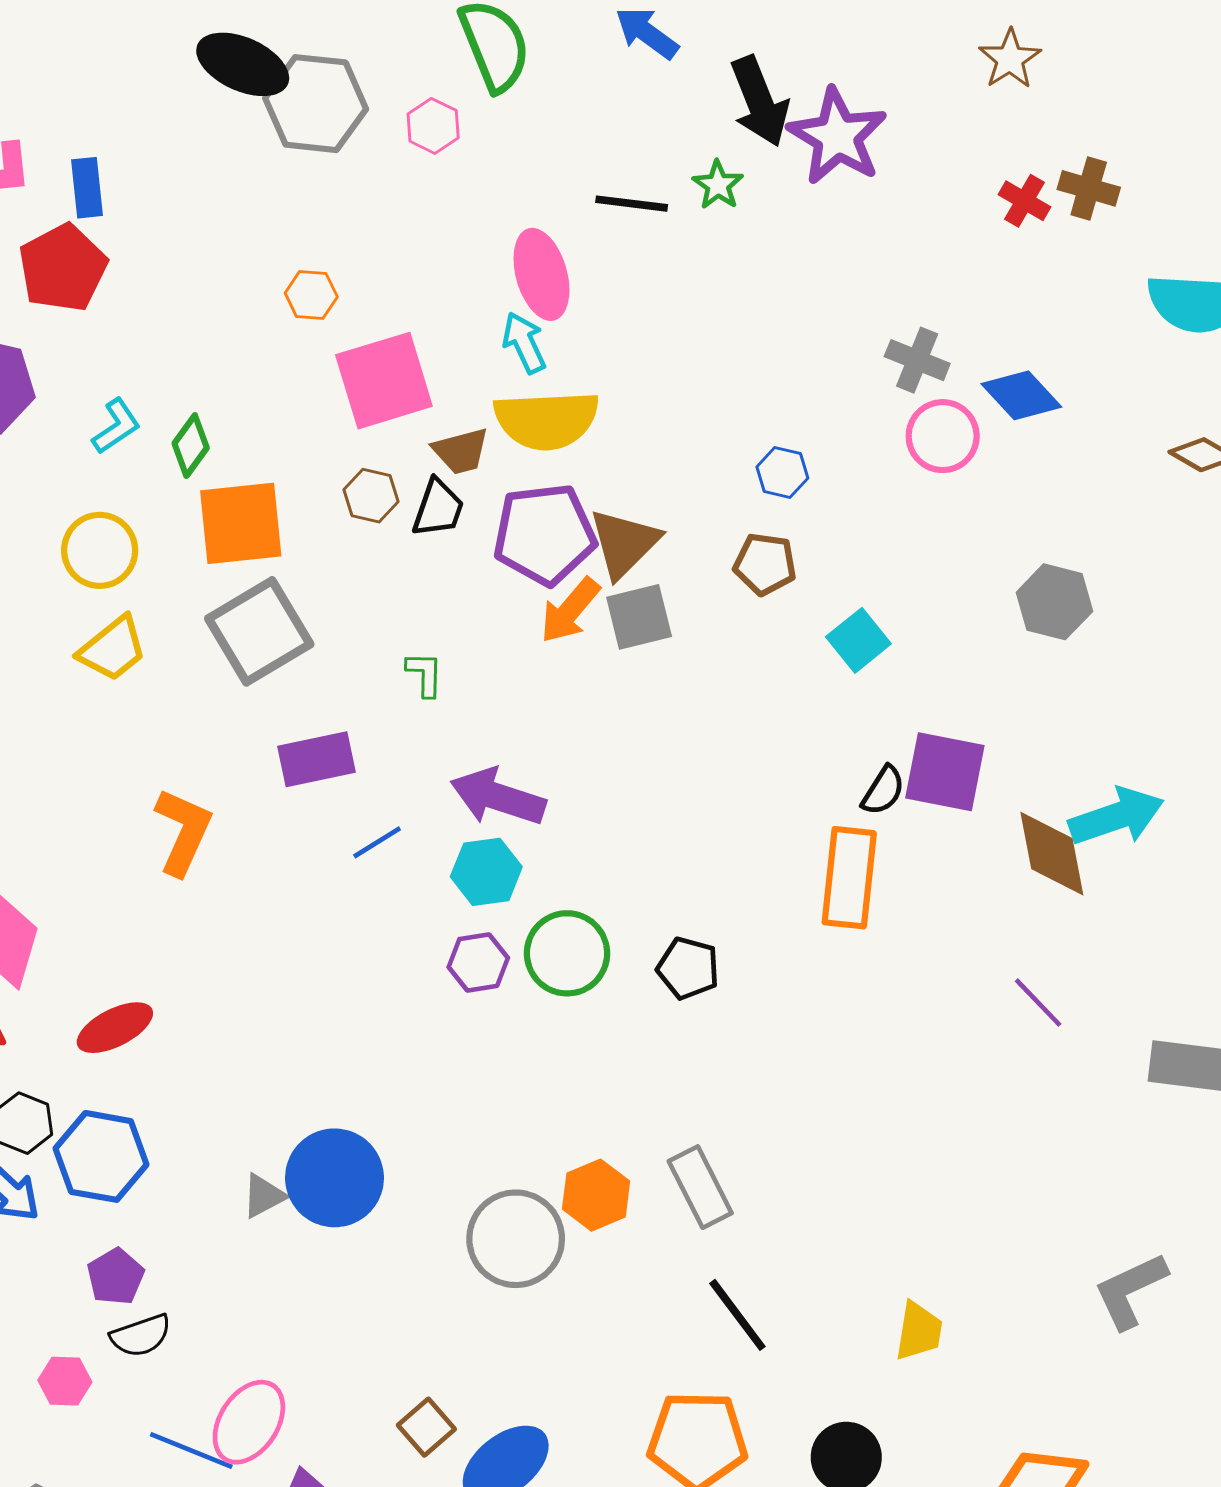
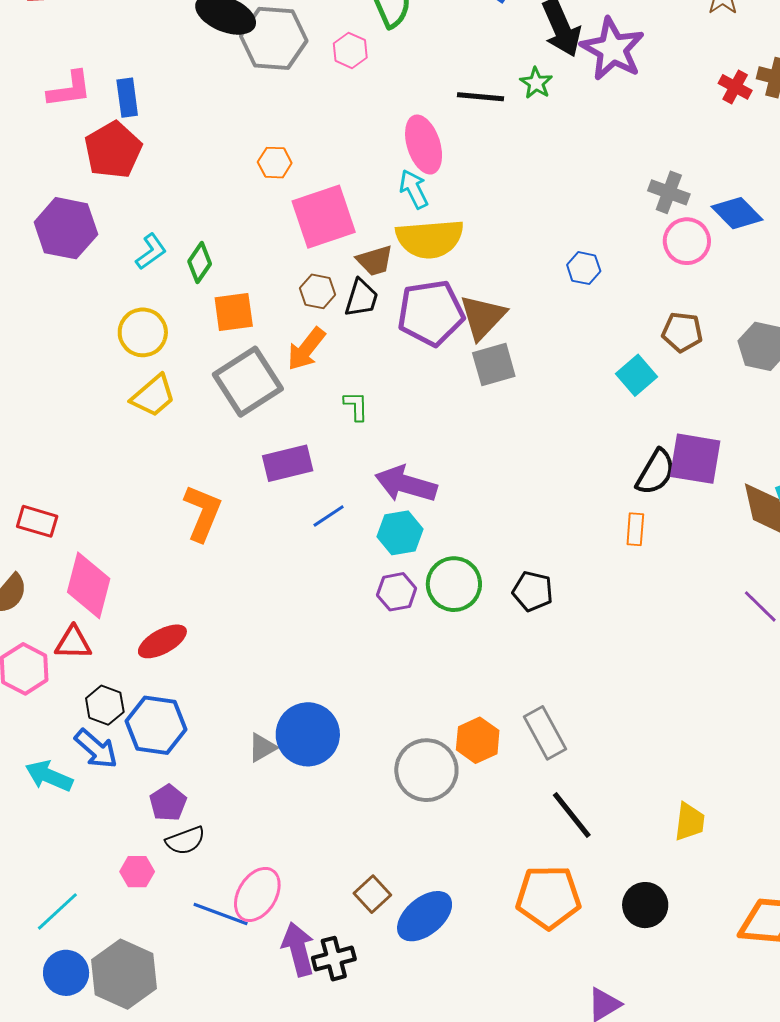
orange square: (241, 523) -> (234, 312), size x0.7
brown pentagon: (765, 564) -> (682, 332), moved
orange arrow: (570, 610) -> (306, 349), moved
black semicircle: (883, 791) -> (656, 472), size x1.4
orange rectangle: (849, 878) -> (635, 529), size x0.5

